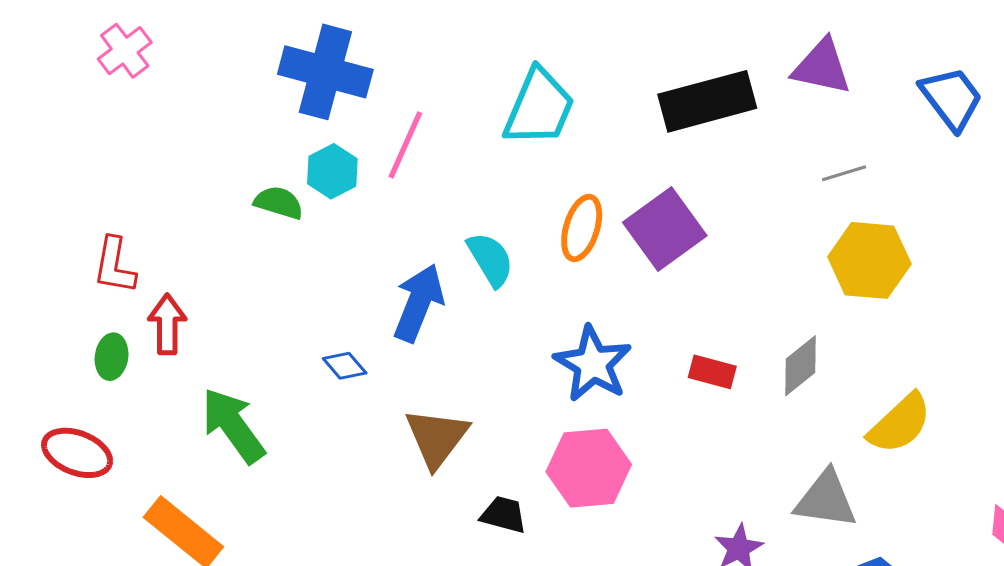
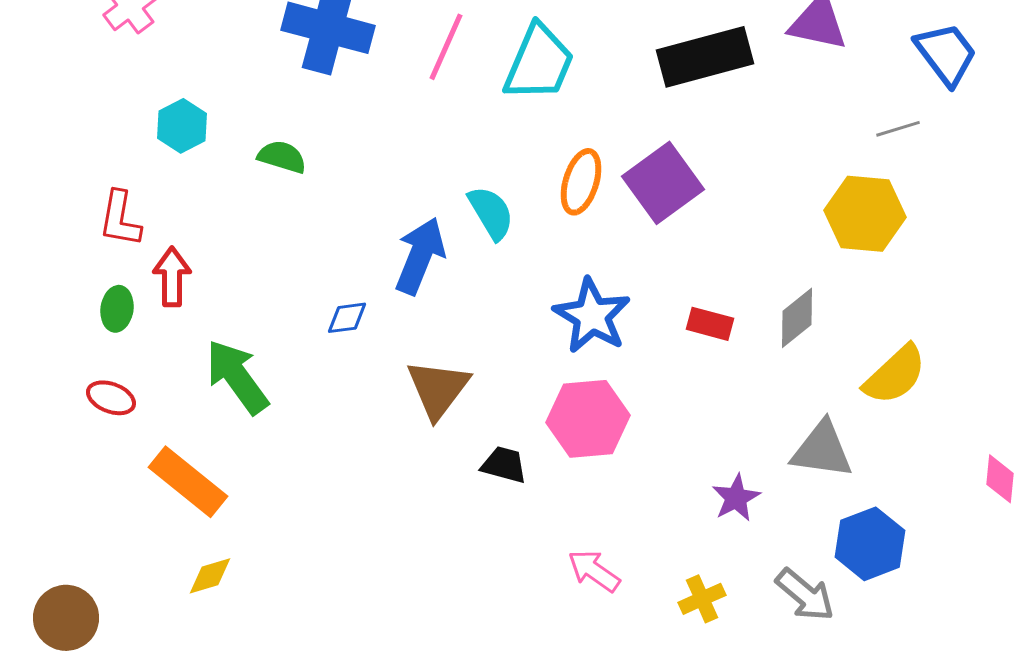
pink line: (405, 145) -> (446, 47), moved
cyan hexagon: (332, 171) -> (182, 126), moved
gray line: (844, 173) -> (898, 129), moved
blue diamond: (345, 366) -> (347, 318), turned -57
red ellipse: (77, 453) -> (111, 398), moved, size x0.7

